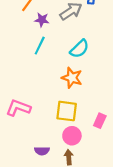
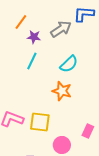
yellow square: (67, 111) -> (40, 122), moved

